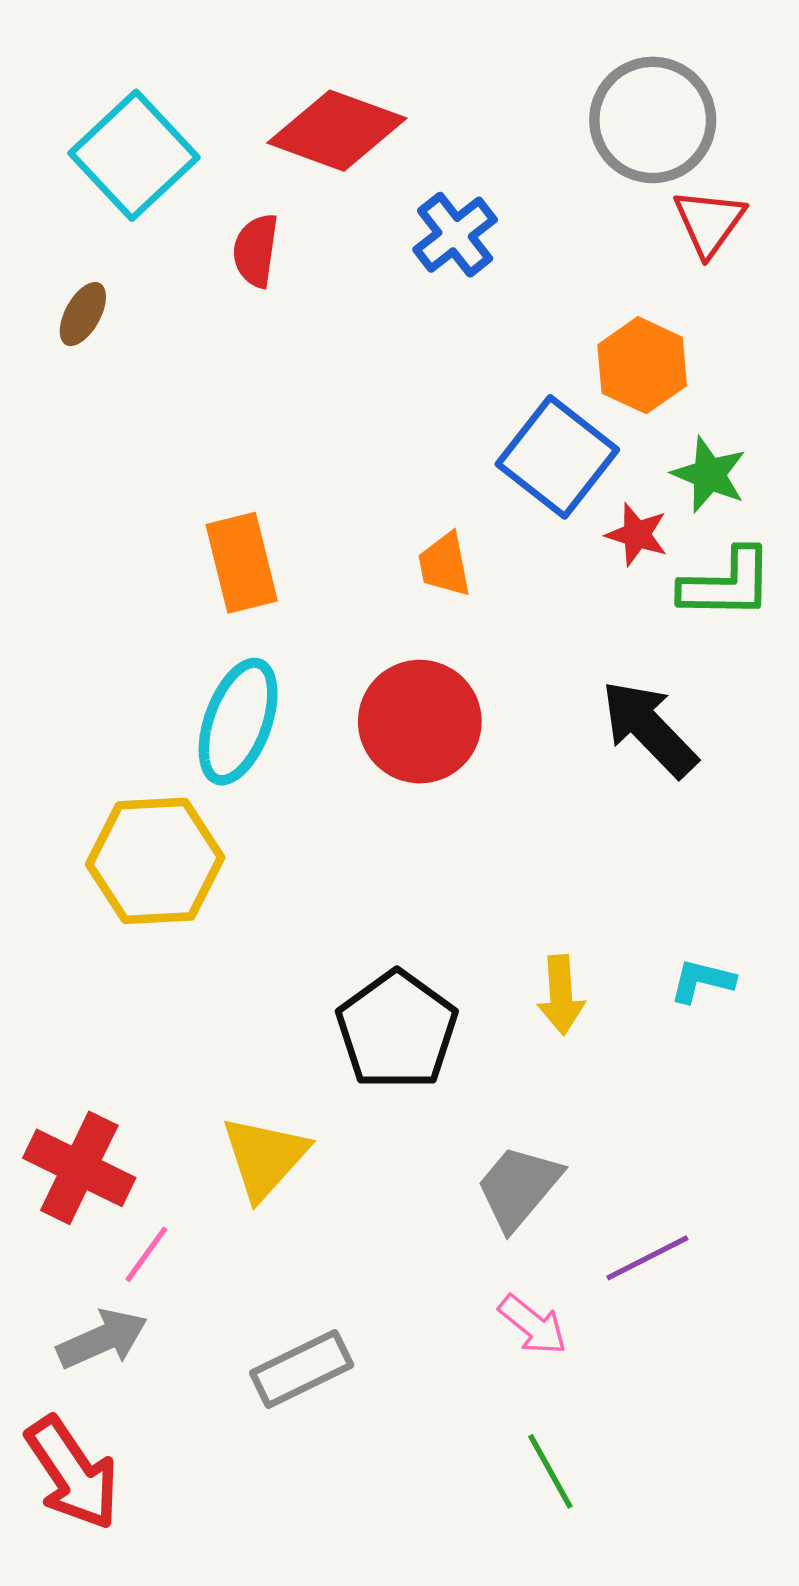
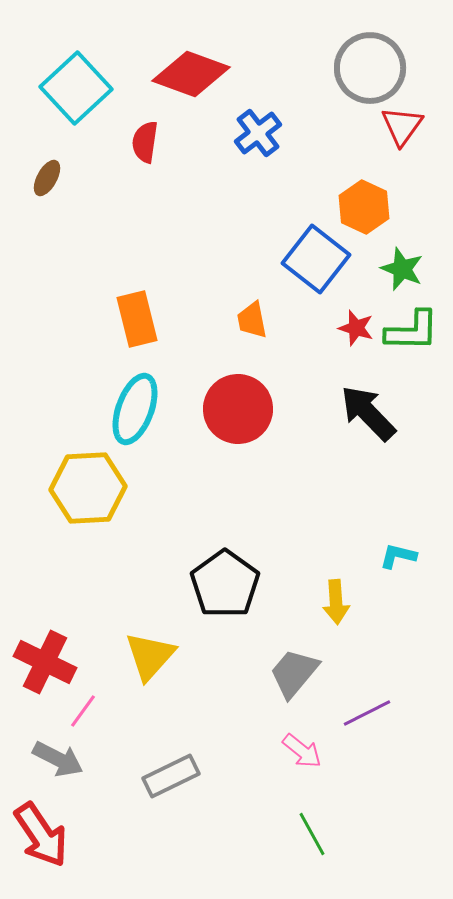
red star: (637, 535) -> (356, 328), moved
yellow arrow: (561, 995) -> (336, 602), moved
gray arrow: (102, 1339) -> (58, 759), turned 51

